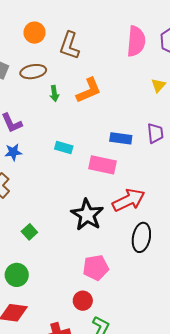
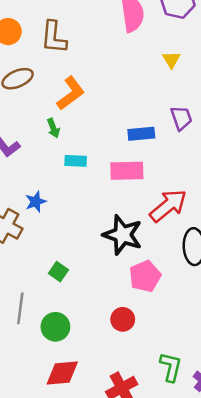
orange L-shape: (89, 90) -> (71, 93), moved
green arrow: (54, 93) -> (53, 128), moved
blue star: (13, 152) -> (36, 202), moved
pink pentagon: (96, 268) -> (145, 276), moved
red circle: (83, 301) -> (123, 319), moved

